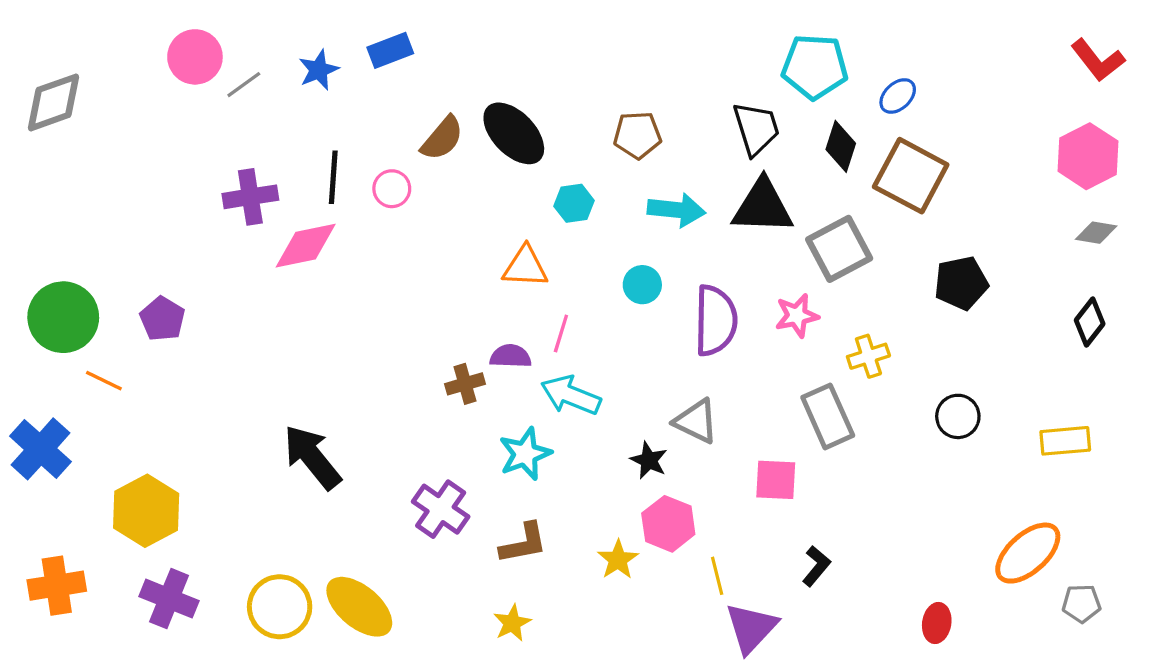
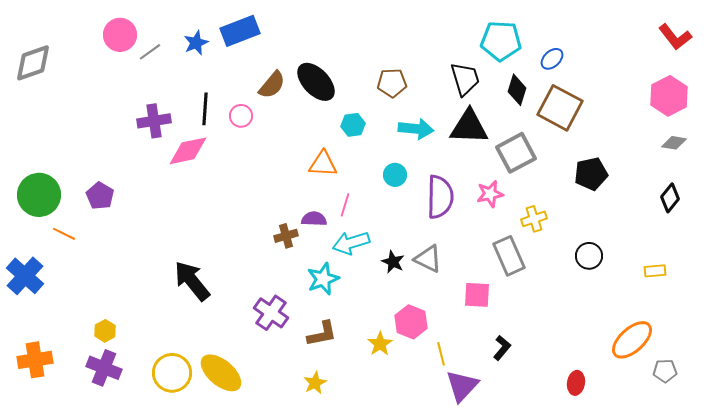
blue rectangle: (390, 50) -> (240, 31), size x1.4
cyan arrow: (571, 395) -> (351, 243), turned -39
yellow rectangle: (1065, 441) -> (655, 271), size x0.7
black star: (649, 460) -> (393, 262), moved
yellow hexagon: (146, 511) -> (105, 331), moved, size x0.5

